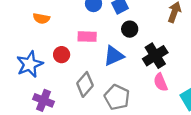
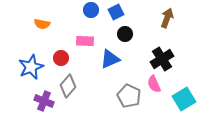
black cross: (155, 56) -> (162, 59), moved
gray diamond: (85, 84) -> (68, 86), moved
gray pentagon: (117, 97) -> (129, 96), moved

